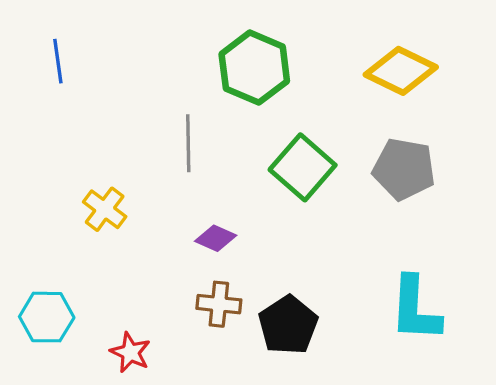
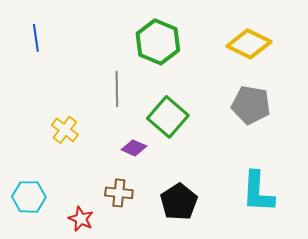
green square: (303, 167) -> (168, 117), moved
brown cross: (219, 304) -> (119, 193), moved

